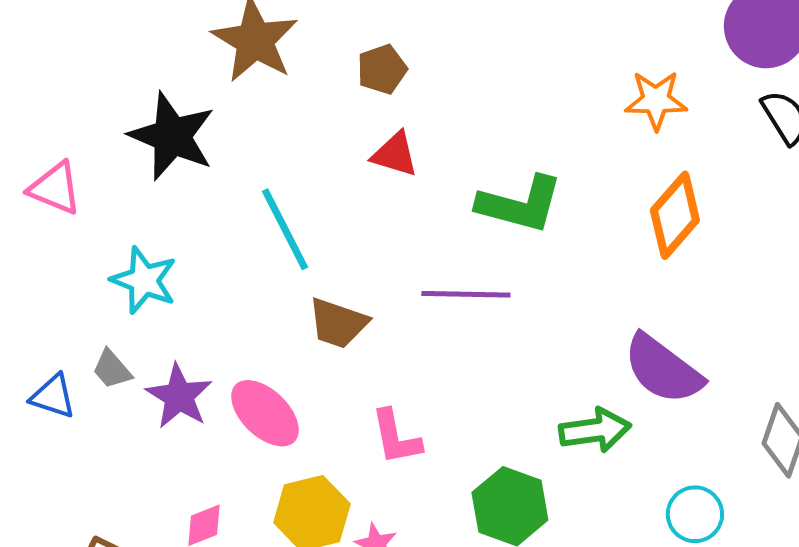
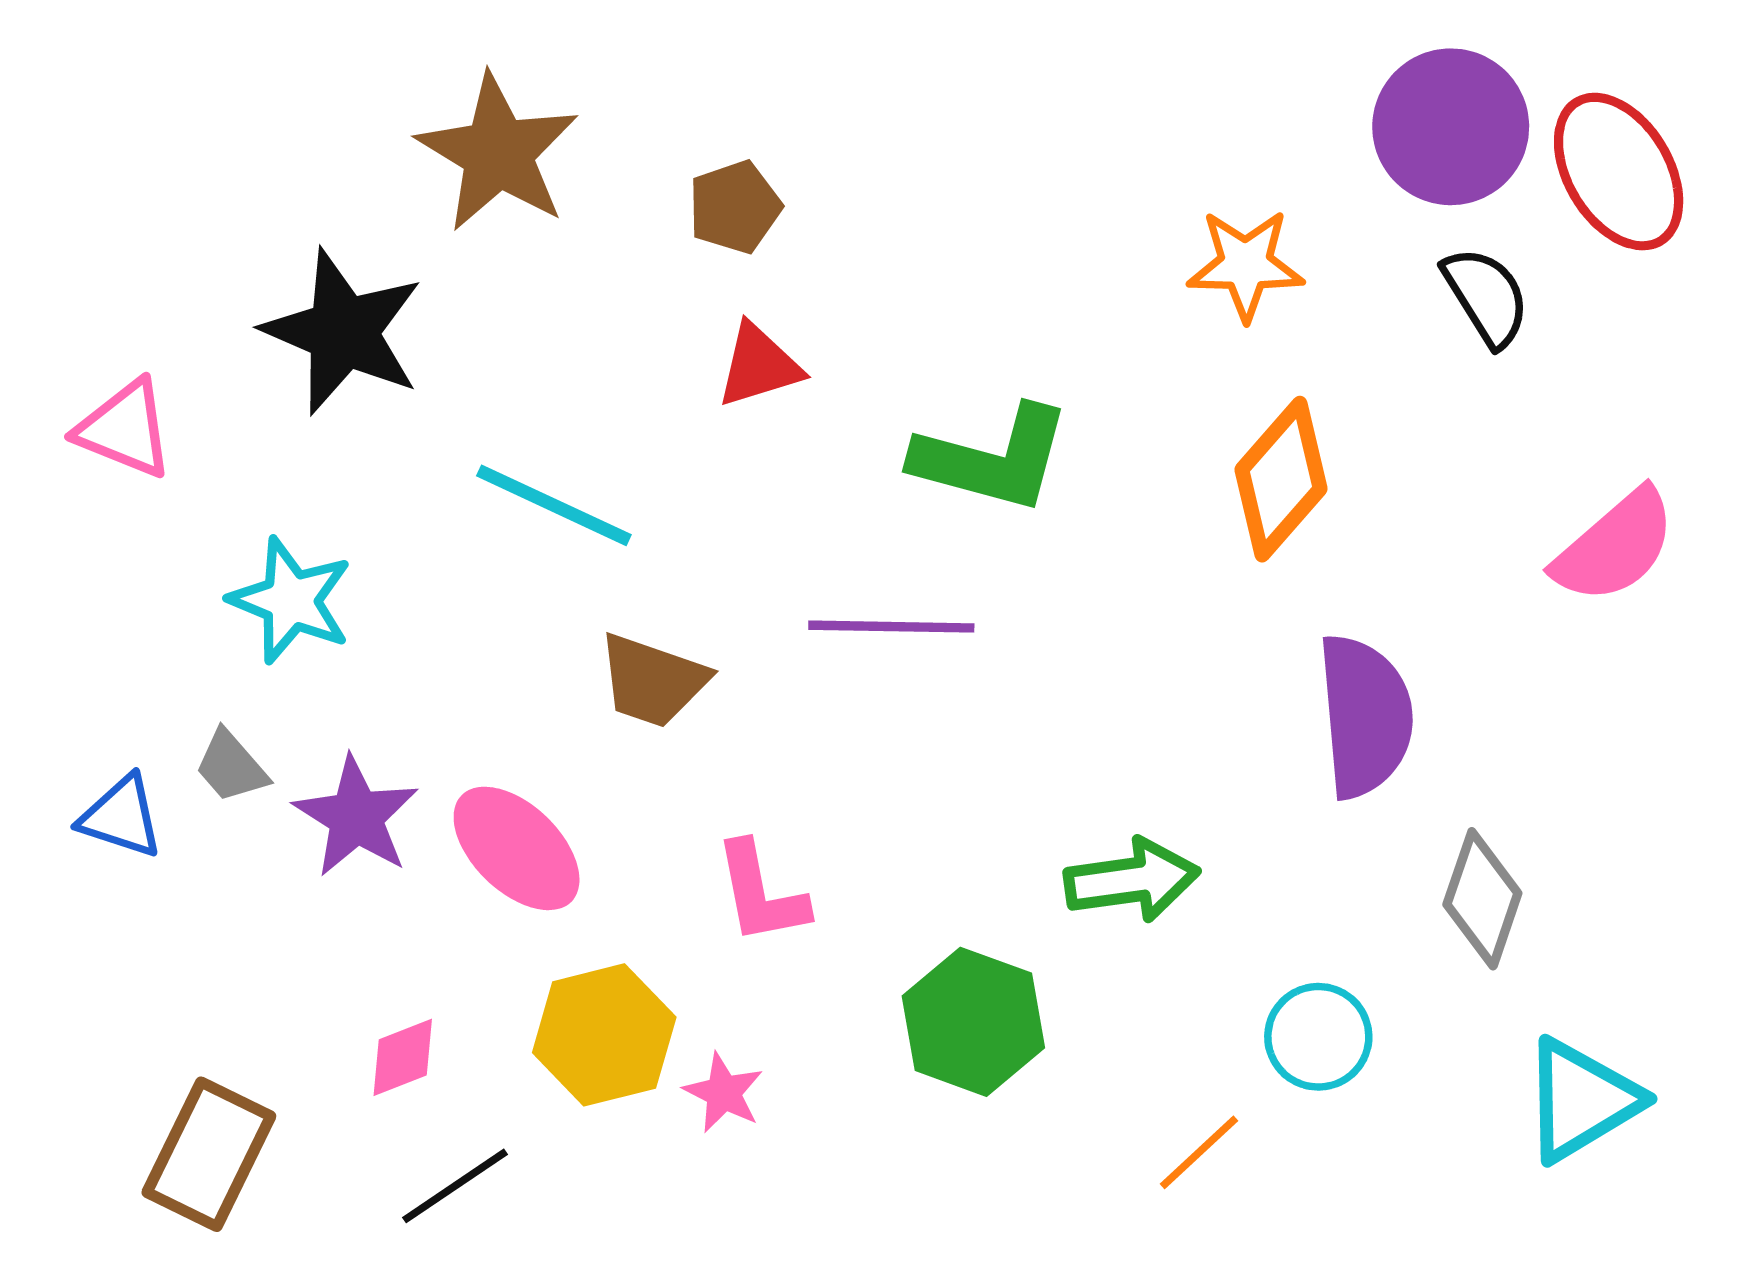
red triangle: (395, 154) -> (759, 365), turned -34
cyan line: (285, 229) -> (554, 505), turned -38
purple semicircle: (663, 369) -> (1365, 716), moved, turned -132

